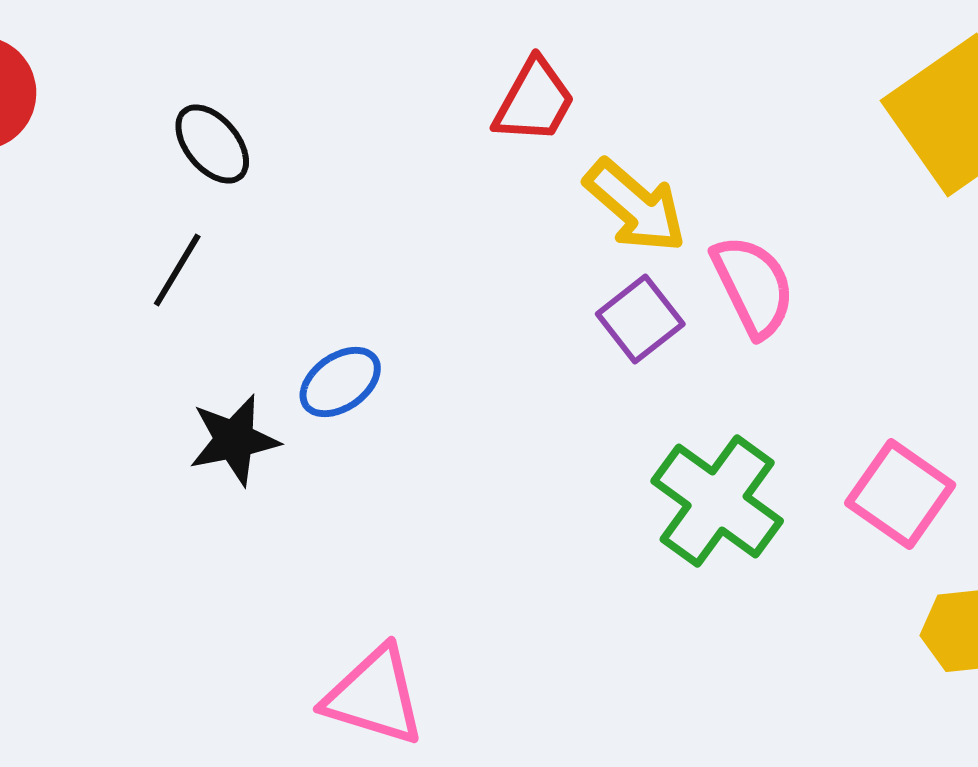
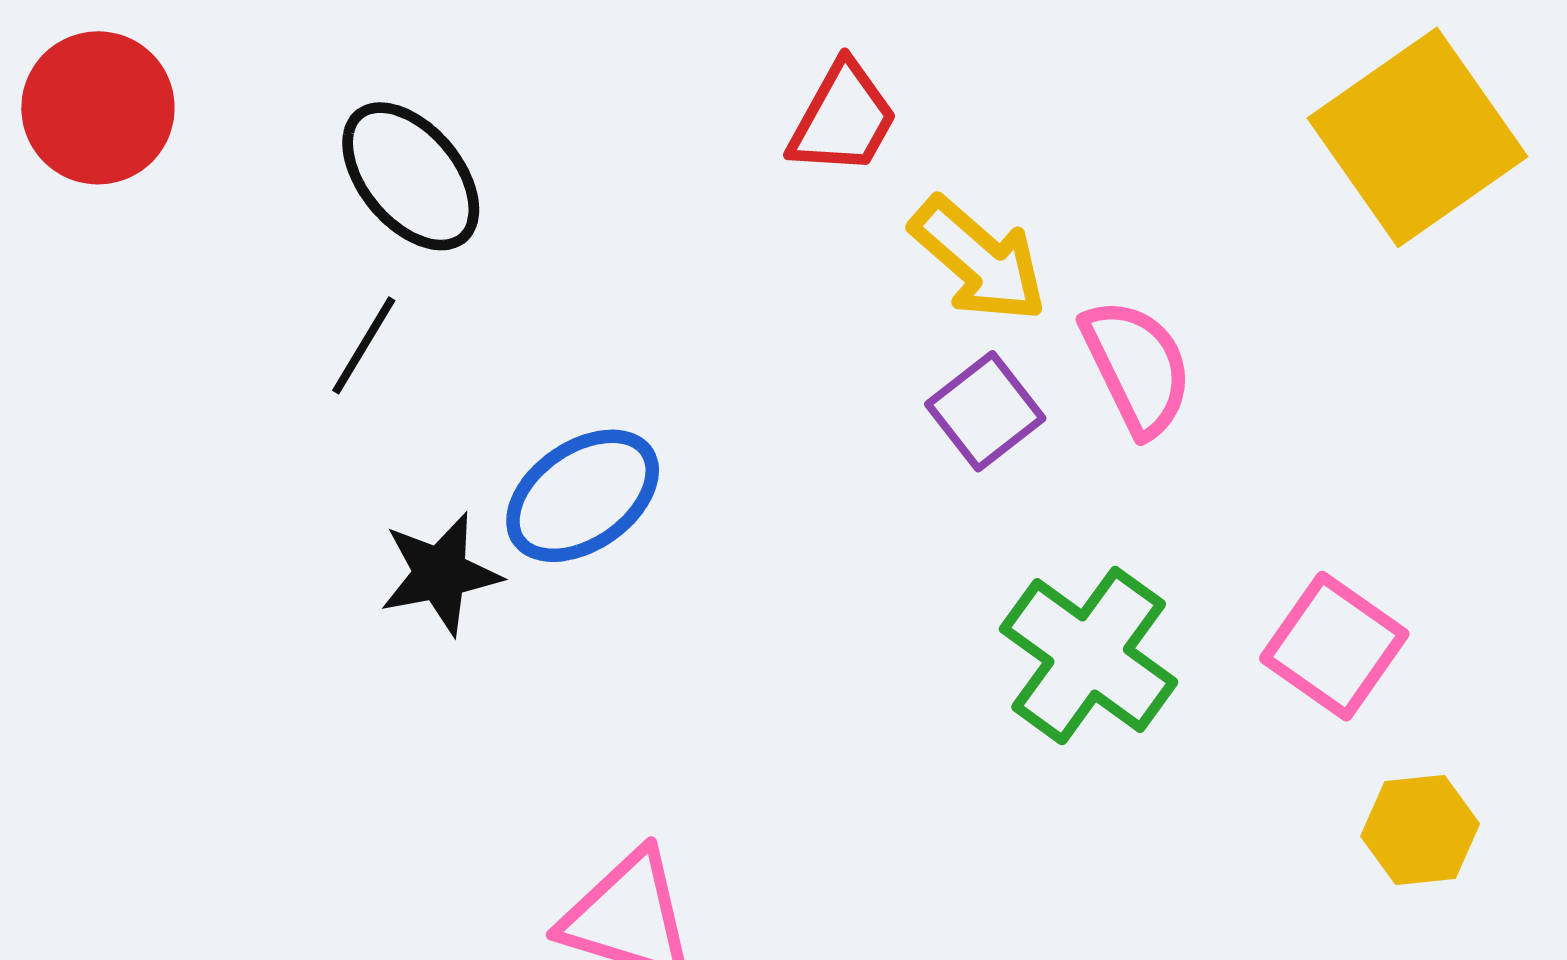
black ellipse: (212, 144) -> (411, 176), size x1.4
blue ellipse: (340, 382) -> (583, 496), size x1.4

